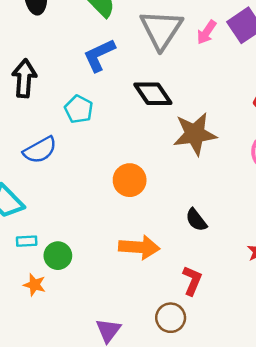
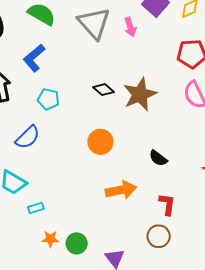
pink arrow: (207, 32) -> (130, 27), moved, turned -36
blue L-shape: (99, 55) -> (34, 58), moved
black diamond: (153, 94) -> (104, 90), moved, size x0.7
green circle: (58, 256) -> (77, 243), moved

